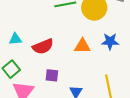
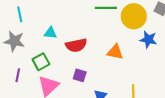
blue star: (110, 41) -> (148, 40), moved

